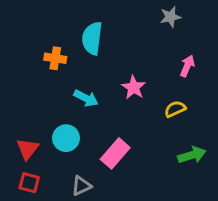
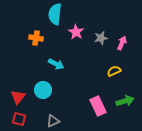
gray star: (170, 17) -> (101, 38), moved
cyan semicircle: (92, 38) -> (55, 14), moved
pink star: (134, 87) -> (76, 32), moved
pink rectangle: (115, 153) -> (98, 106), moved, turned -66

